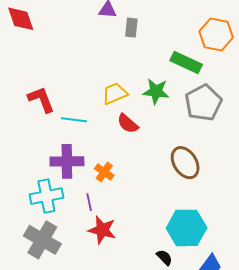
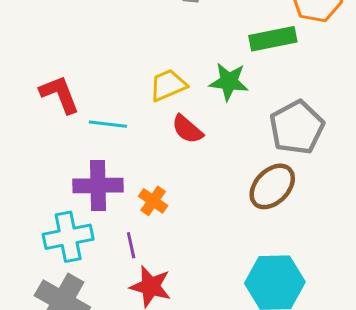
green rectangle: (186, 62) -> (273, 39), turned -36
gray pentagon: (203, 103) -> (297, 127), moved
brown ellipse: (185, 163) -> (272, 186), turned 76

